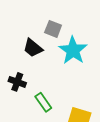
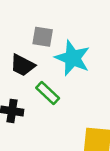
green rectangle: (43, 102) -> (48, 93), moved

